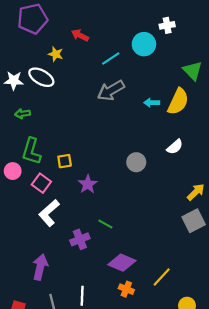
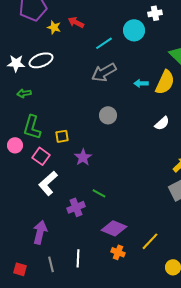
yellow star: (56, 54) -> (54, 27), moved
white ellipse: (41, 77) -> (41, 60), turned -50
gray circle: (136, 162) -> (108, 115), moved

